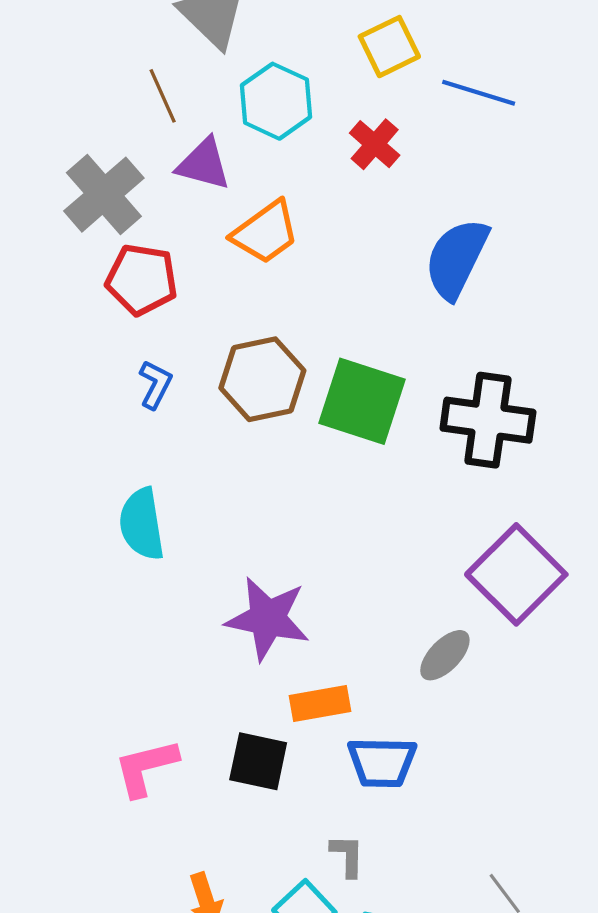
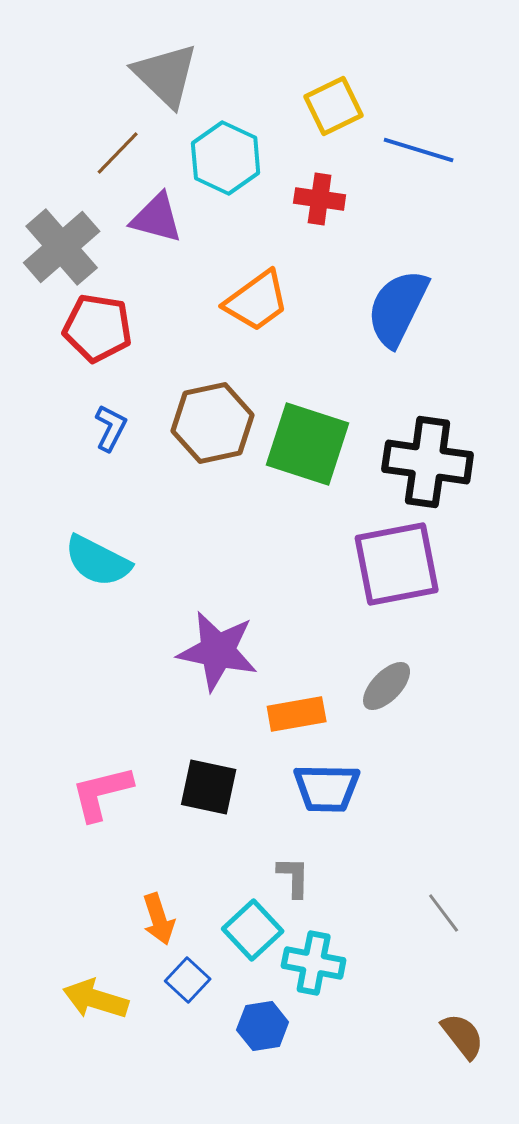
brown line: (163, 96) -> (118, 153), turned 68
red cross: (375, 144) -> (320, 199), turned -33
orange trapezoid: (266, 232) -> (257, 301), moved
cyan semicircle: (142, 524) -> (98, 561), turned -54
purple square: (516, 574) -> (397, 564), moved, turned 34
orange rectangle: (320, 703) -> (297, 714), moved

